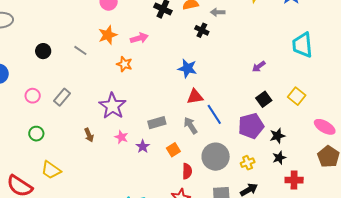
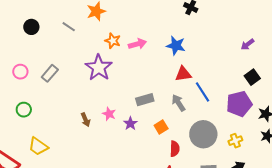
pink arrow: (139, 38) -> (137, 44), moved
purple star: (112, 106) -> (99, 68), moved
brown arrow: (89, 135) -> (86, 120), moved

